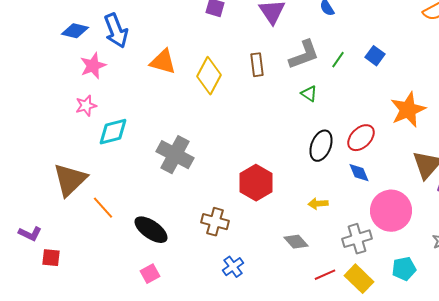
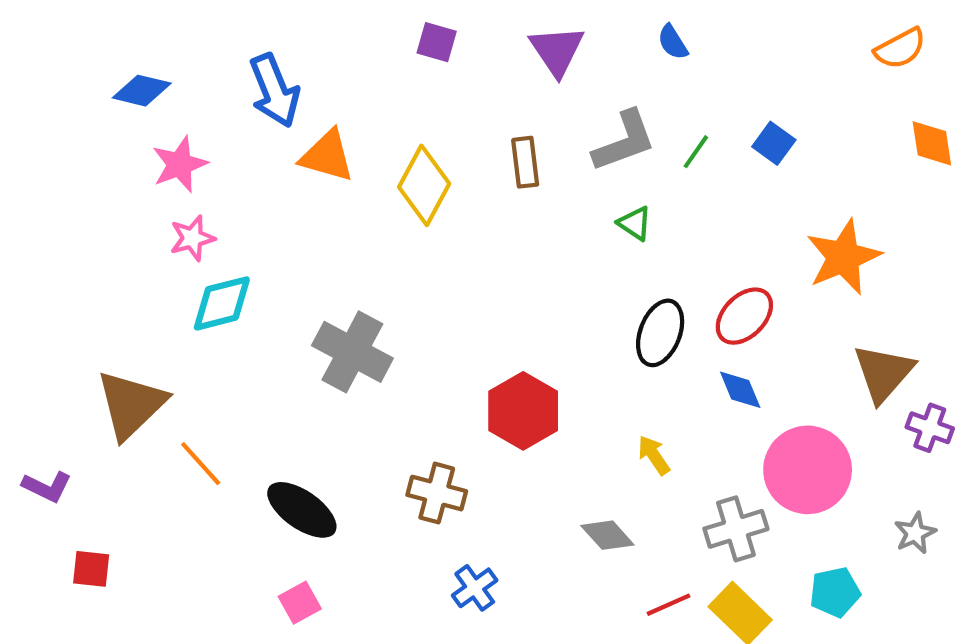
blue arrow: (116, 31) -> (274, 91), moved
pink star: (86, 106) -> (192, 238), moved
yellow arrow: (318, 204) -> (654, 455), turned 60
purple L-shape: (30, 234) -> (47, 487), moved

